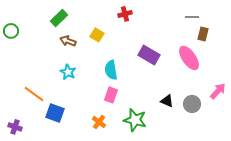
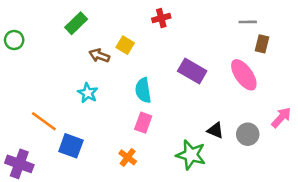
brown arrow: (68, 41) -> (99, 55), moved
green star: (135, 120) -> (191, 155), moved
purple cross: (15, 127) -> (19, 164), size x1.5

